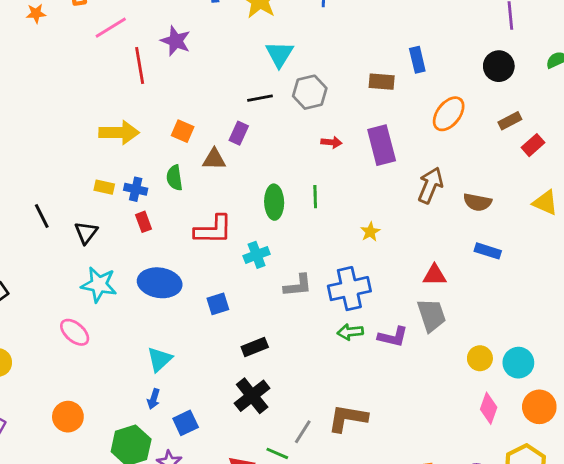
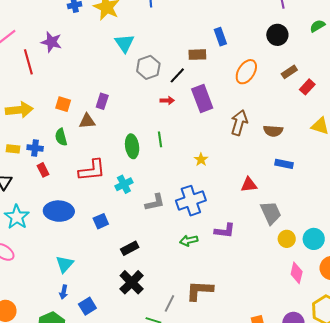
black line: (260, 98) -> (177, 75), moved, turned -30
cyan star: (99, 285) -> (17, 217), turned 30
gray trapezoid: (431, 315) -> (271, 213), moved
green arrow: (350, 332) -> (189, 241), moved

